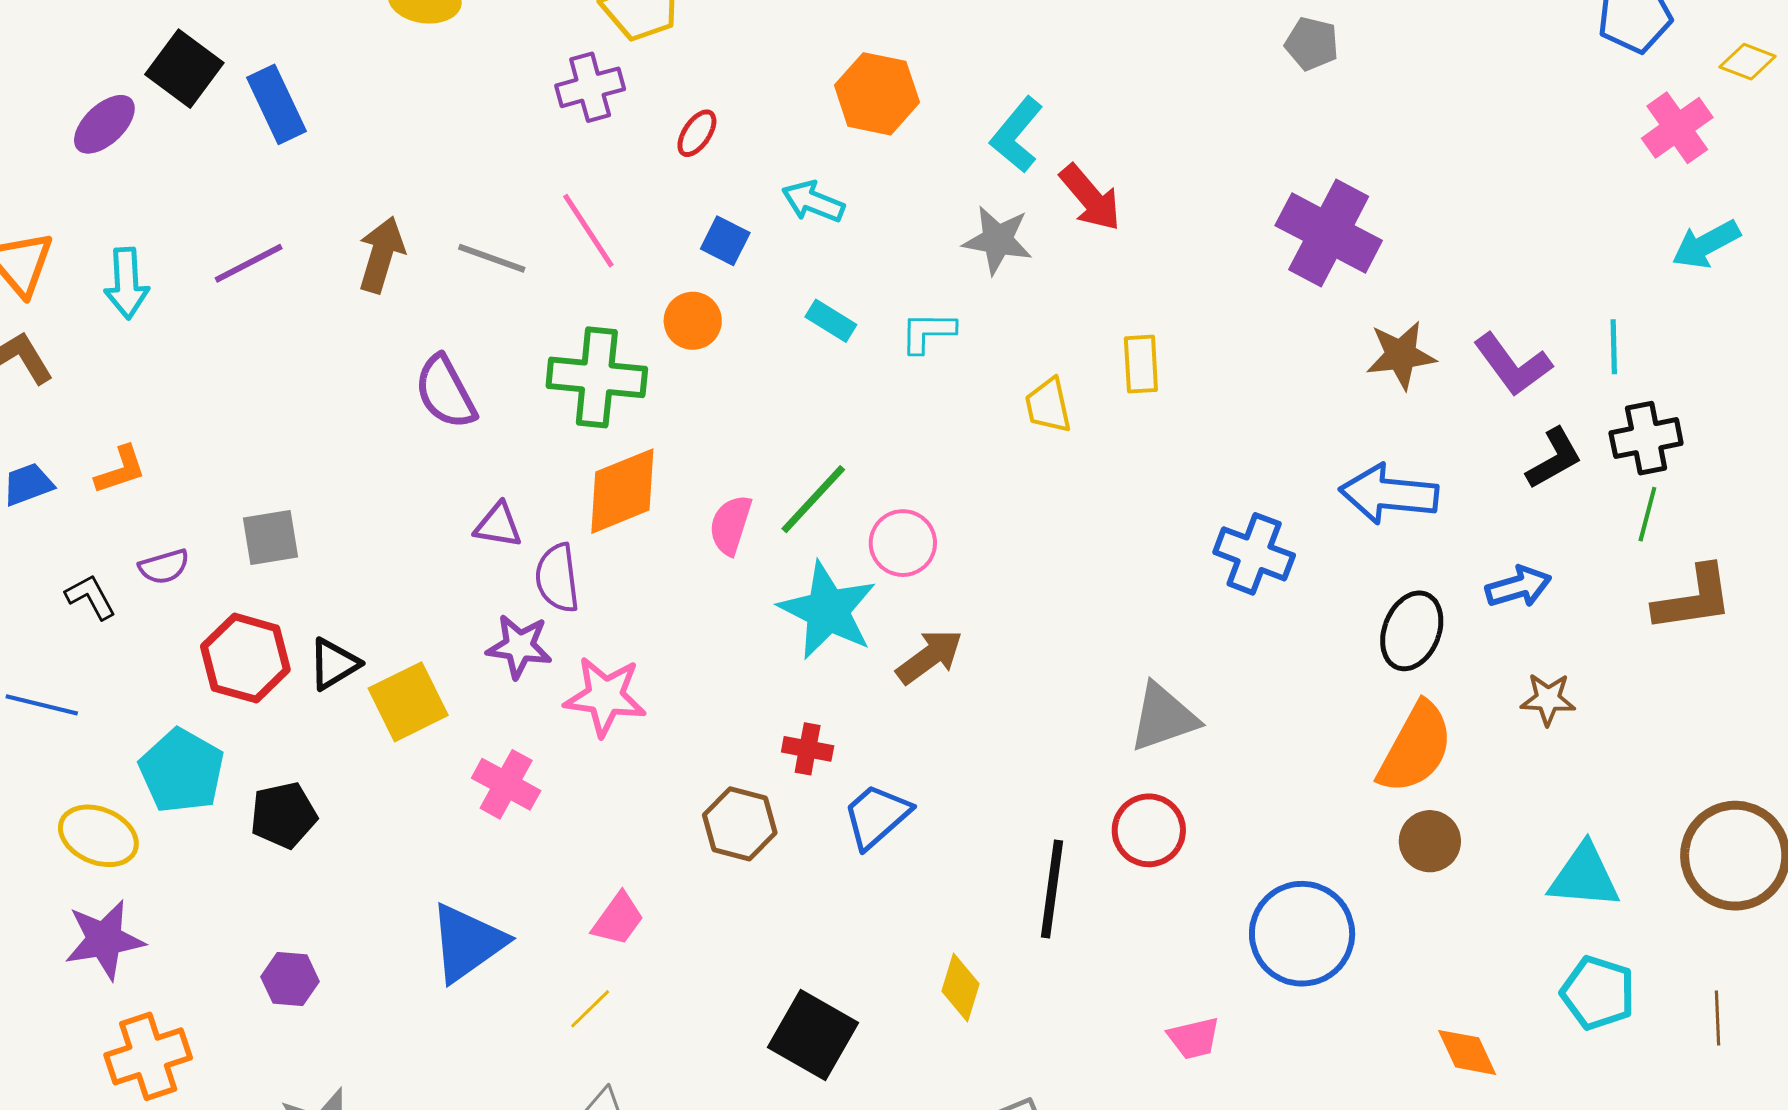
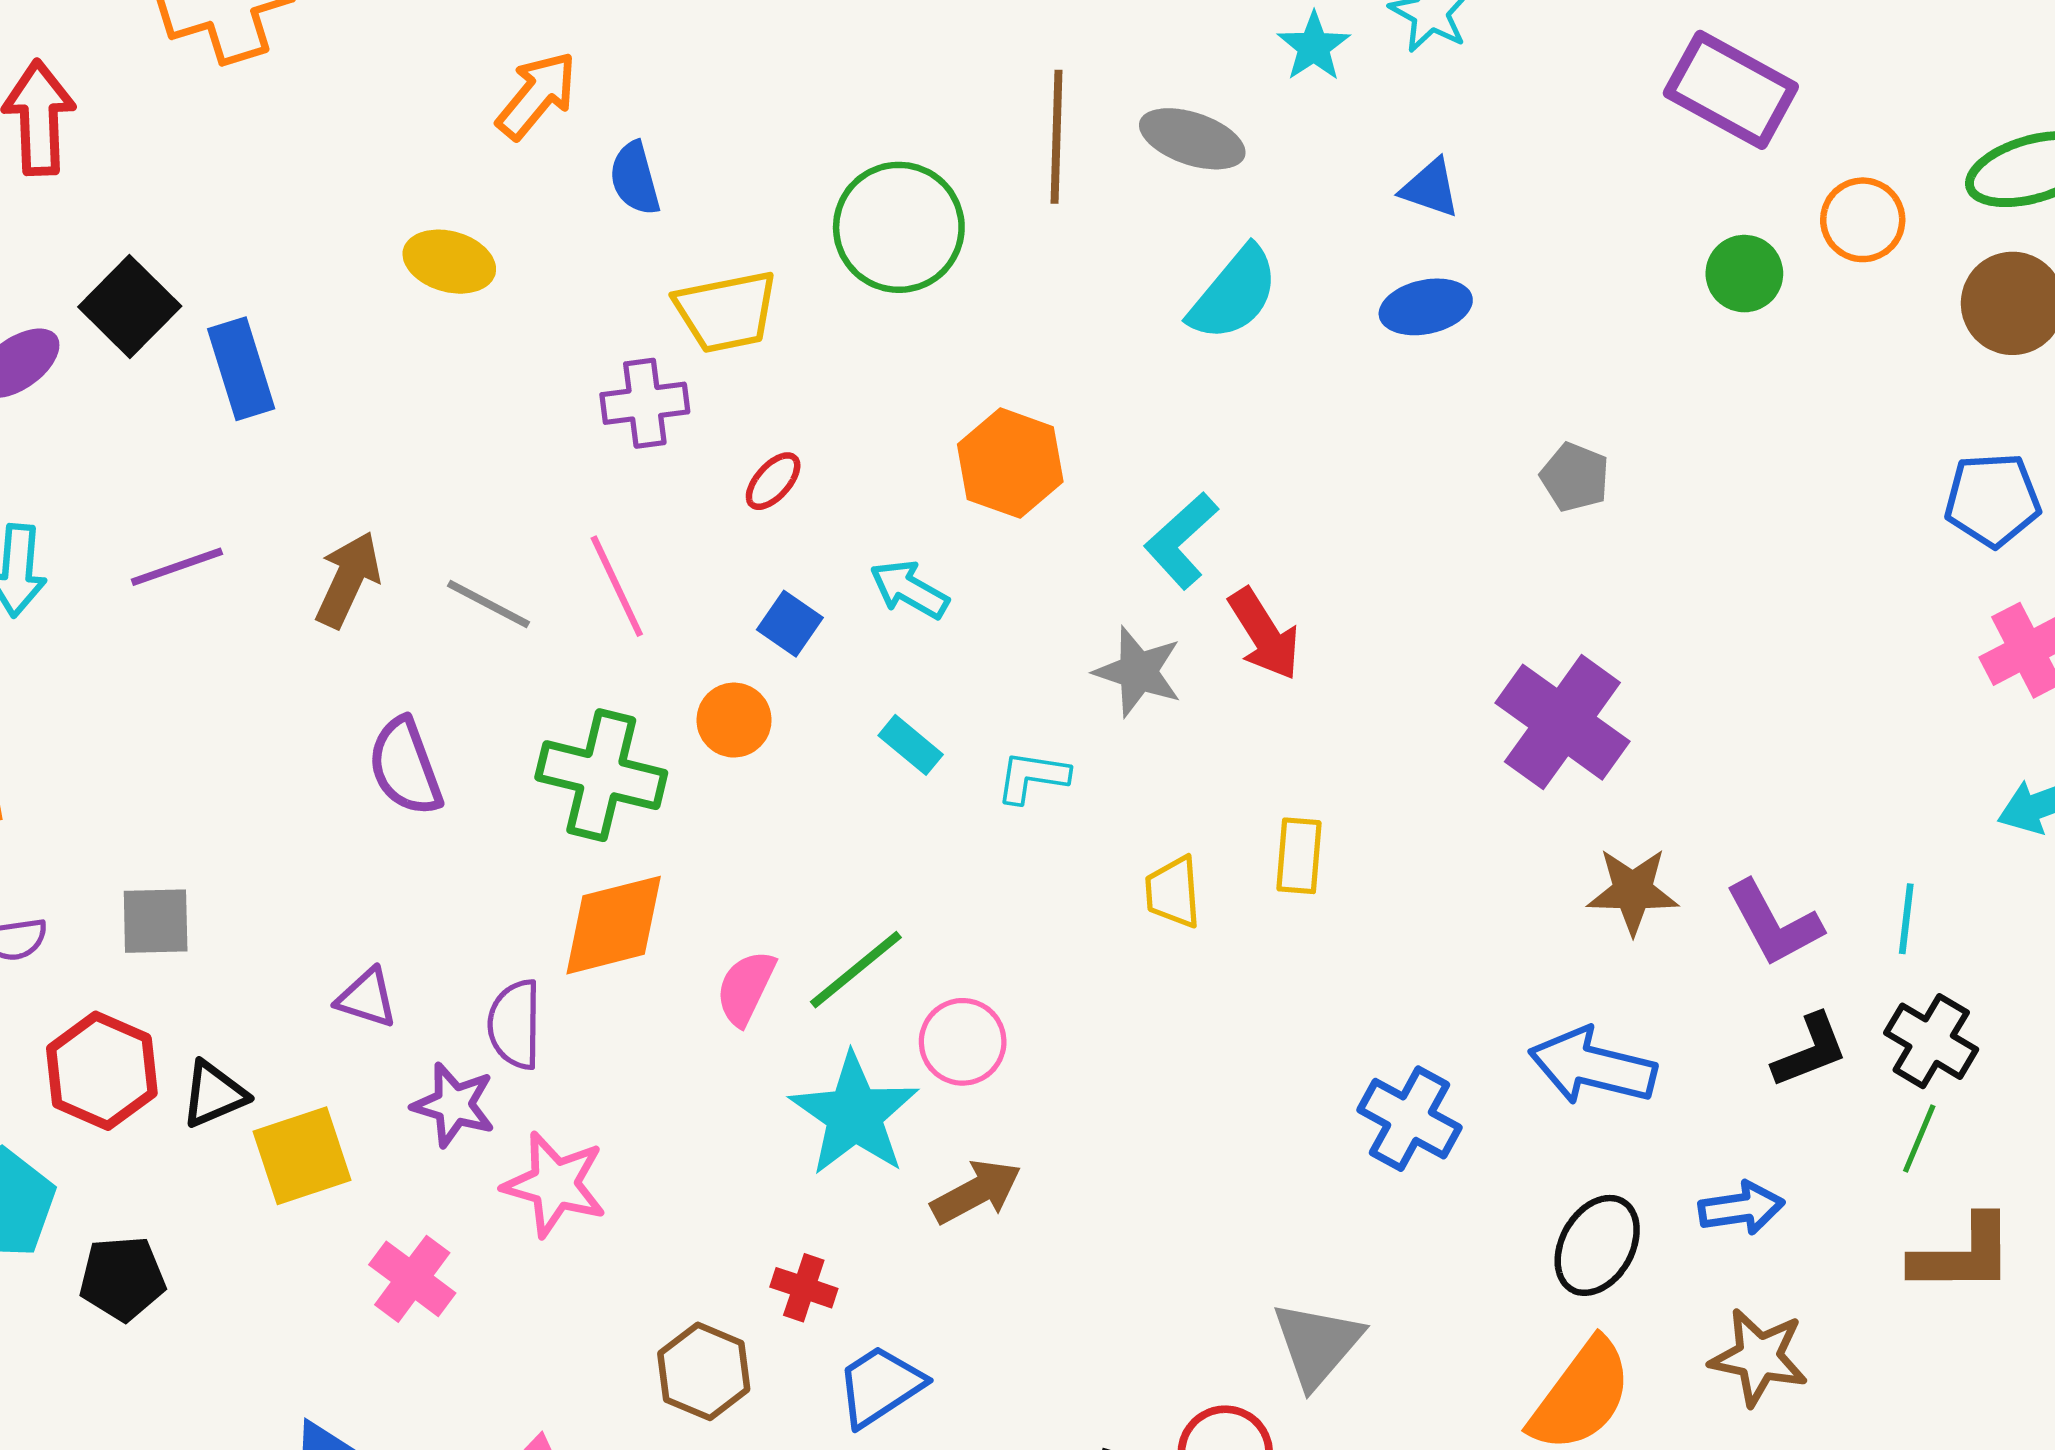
black cross: (1646, 438) -> (1931, 1041), turned 34
purple triangle: (498, 525) -> (367, 998), moved
brown star: (1548, 699) -> (1759, 1357), size x1.4
gray triangle: (1163, 717) -> (1317, 1344), moved, turned -38

